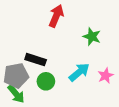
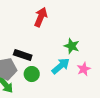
green star: (92, 37) -> (72, 46), moved

